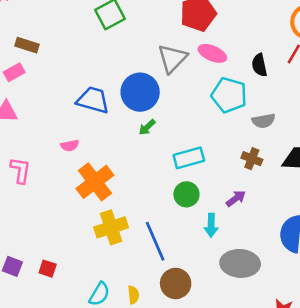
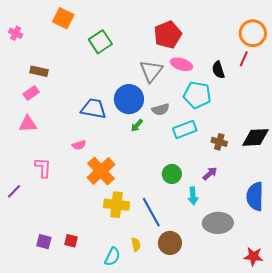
gray semicircle: (264, 121) -> (161, 109), moved
cyan rectangle: (189, 158) -> (185, 129), moved
yellow cross: (111, 227) -> (117, 205), turned 30
yellow semicircle: (133, 295) -> (136, 245), moved

